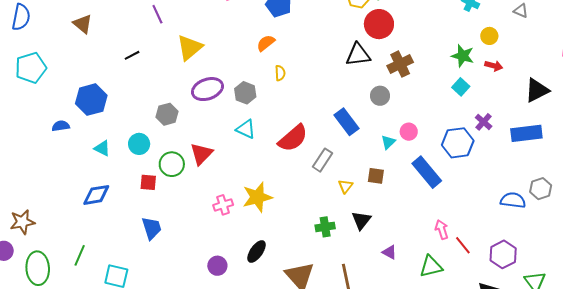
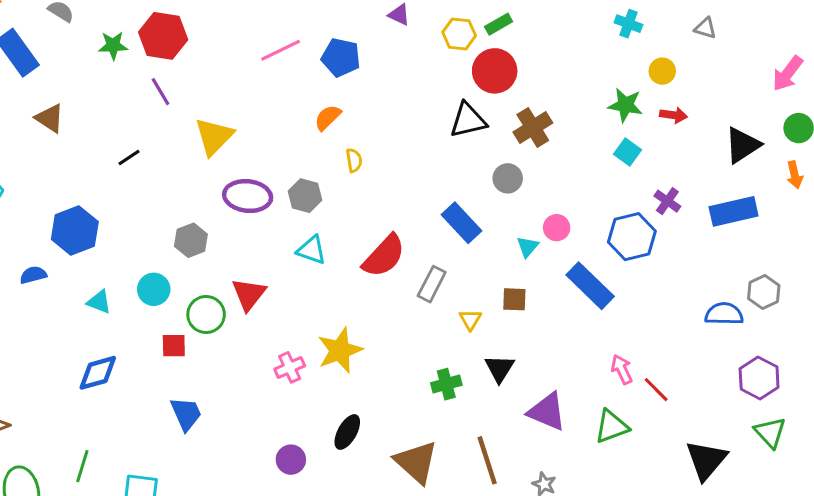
purple ellipse: (207, 89) -> (248, 196), turned 32
purple triangle: (389, 252) -> (547, 412), size x1.8
purple hexagon: (503, 254) -> (759, 378), moved

